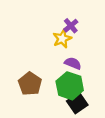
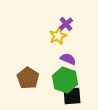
black square: (77, 103) -> (72, 96), turned 30

